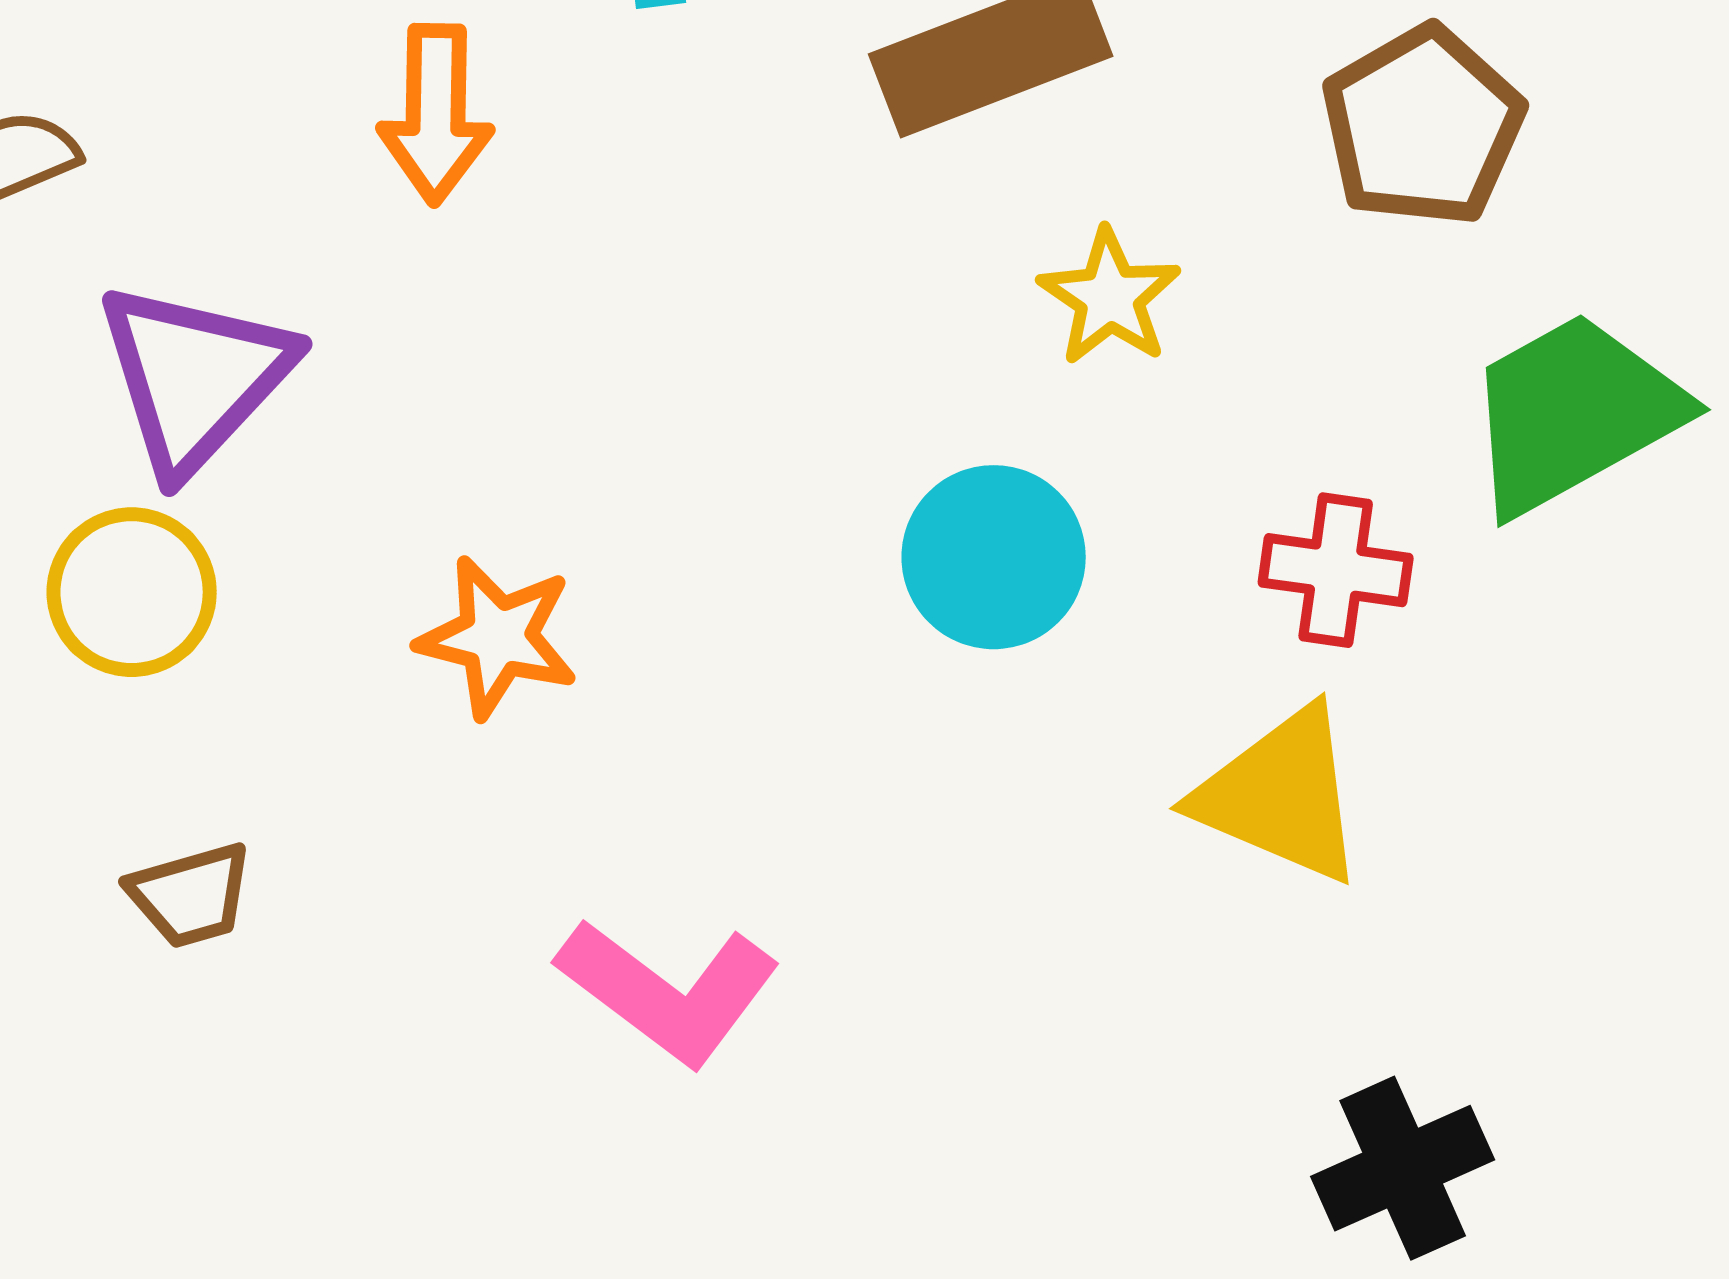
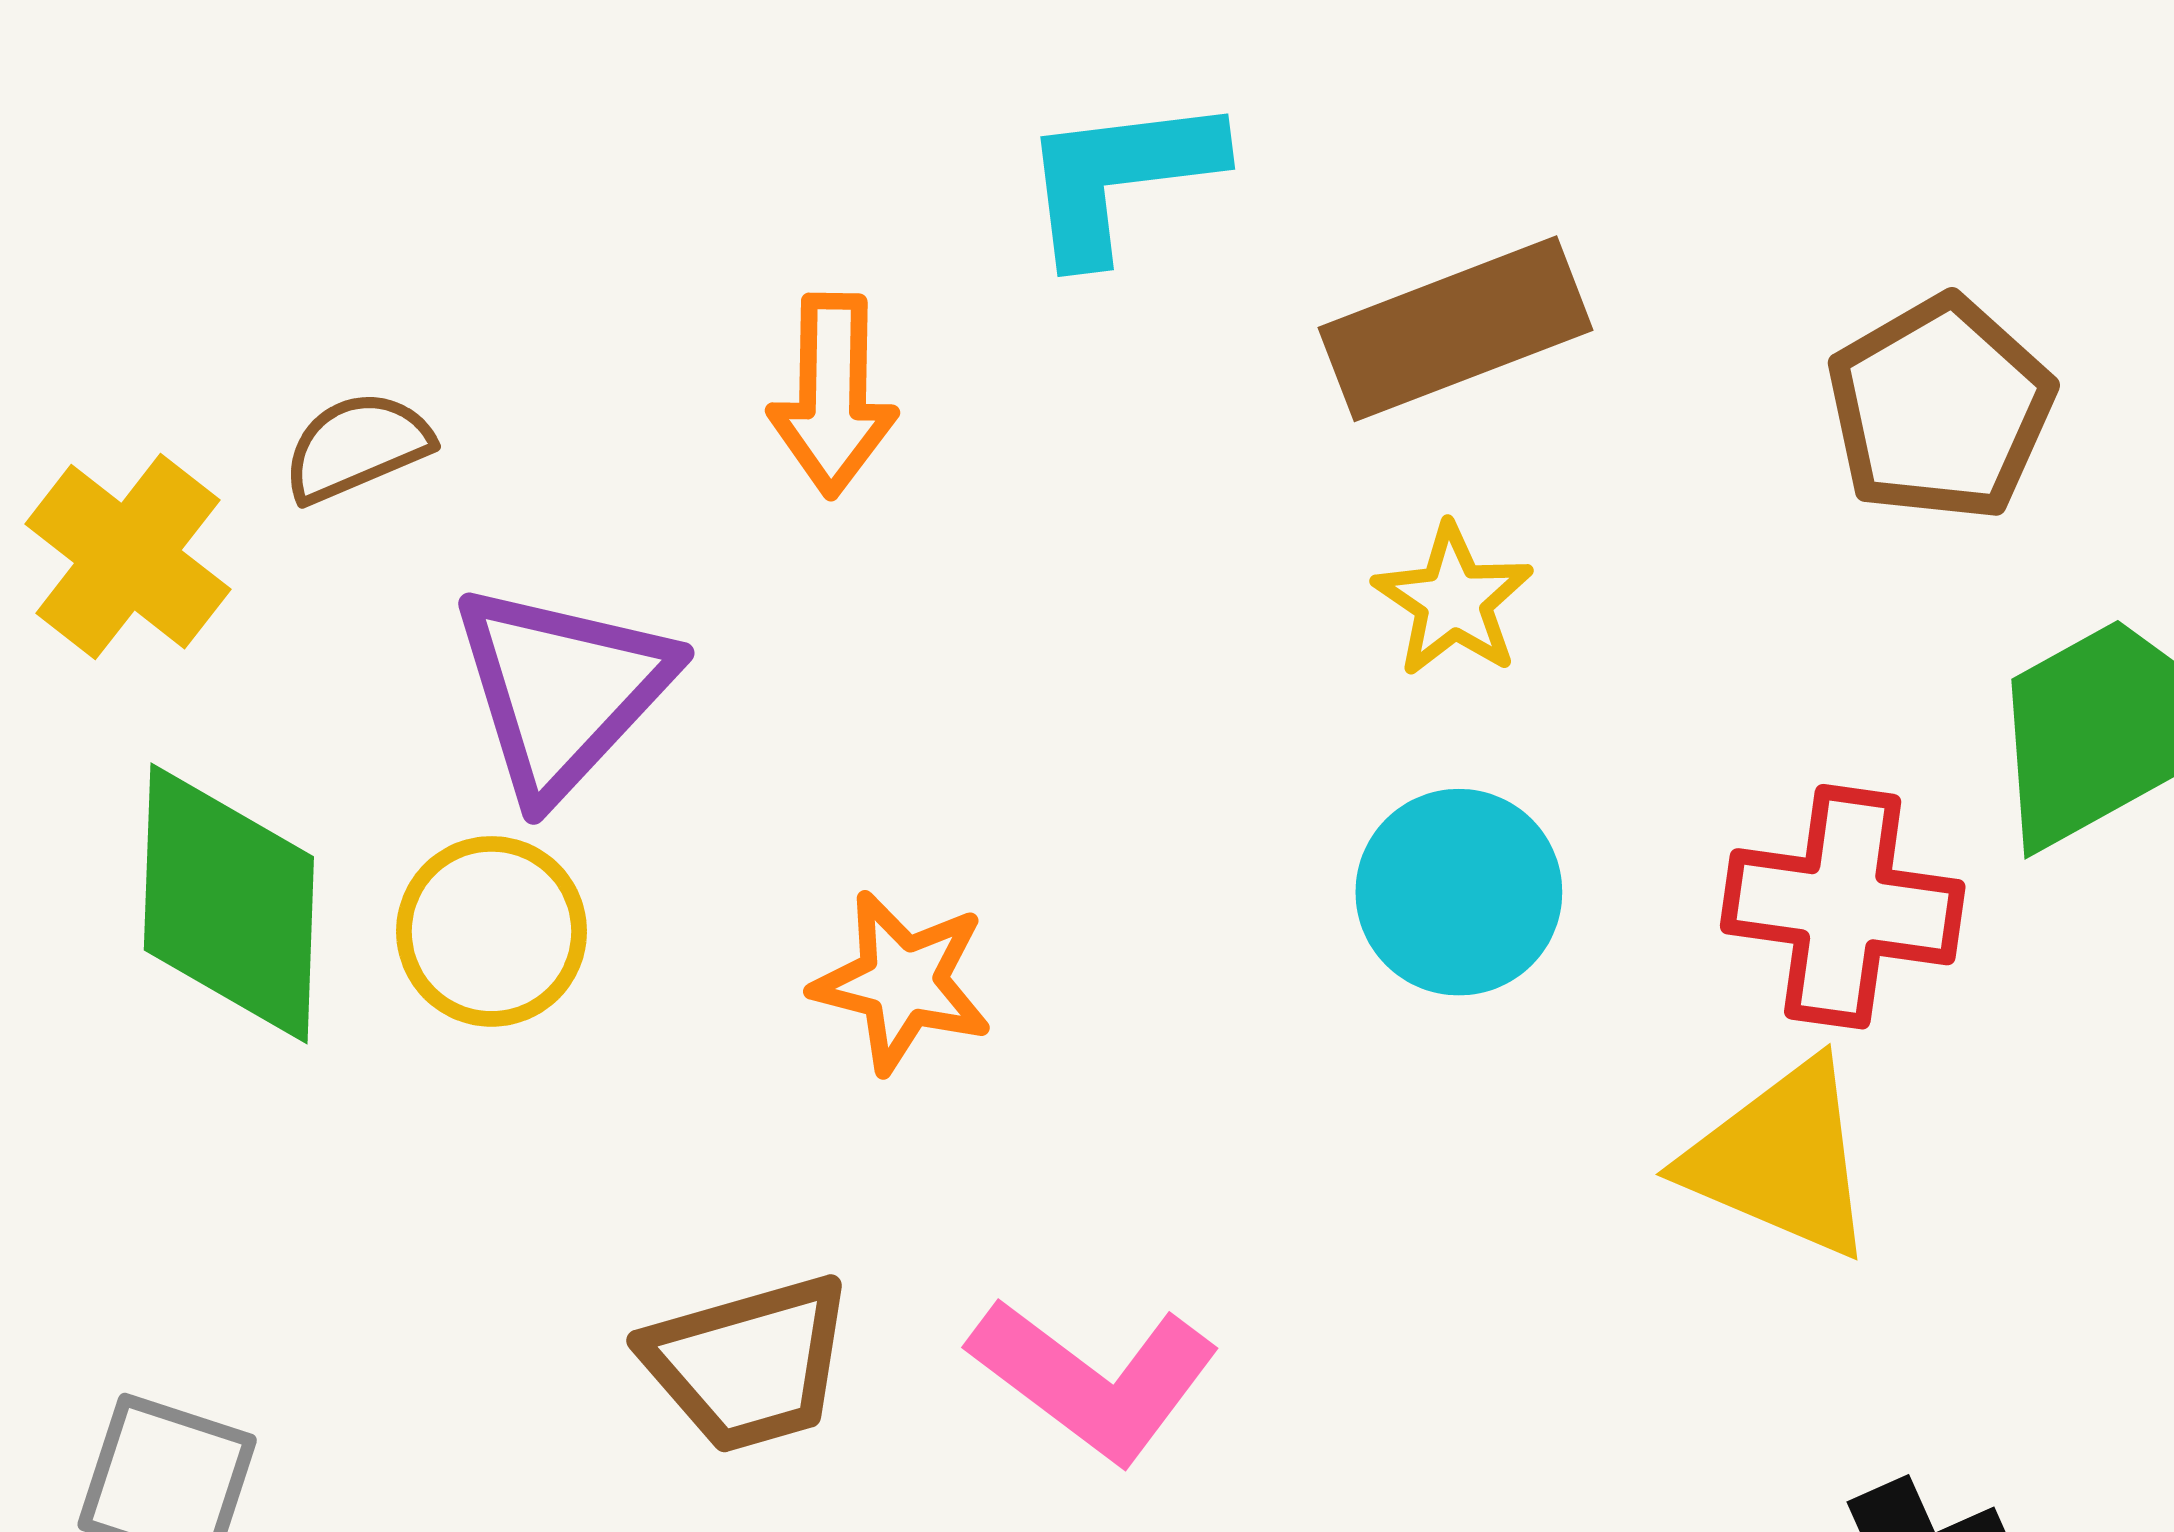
yellow star: (1110, 297) -> (1453, 600), moved
red cross: (1336, 570) -> (1843, 907), size x1.4
brown trapezoid: (191, 895) -> (749, 1363), moved, size x1.5

